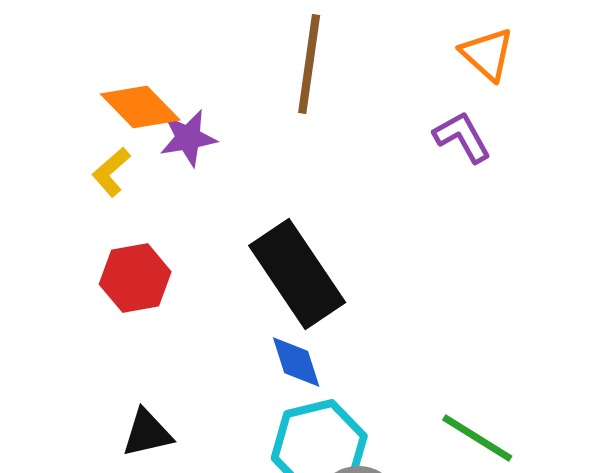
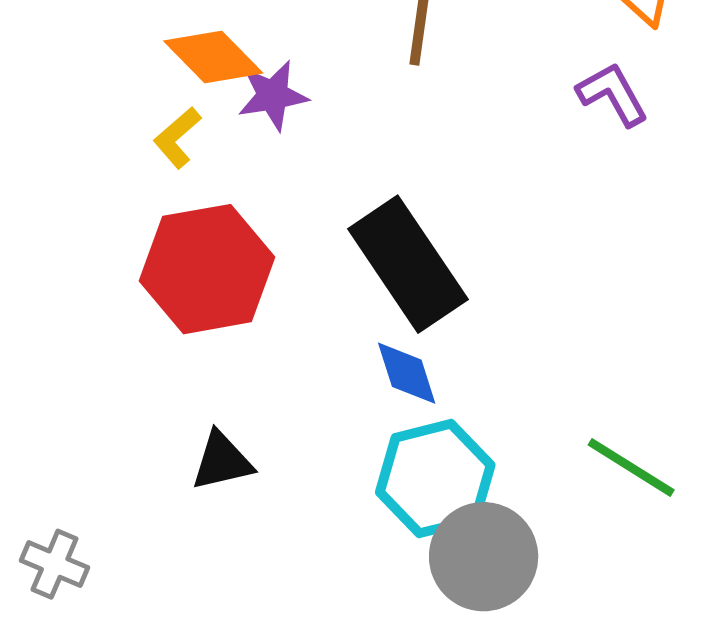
red hexagon: (135, 278) -> (207, 269), size x1.5

